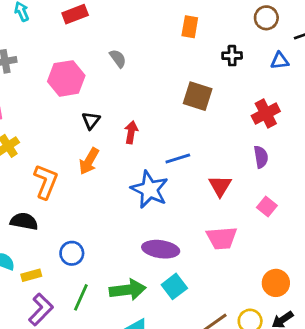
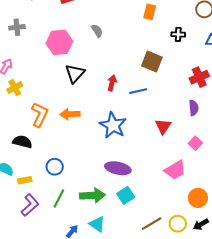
black triangle: (91, 120) -> (75, 73), size x1.5
red arrow: (131, 132) -> (112, 83), moved
blue line: (178, 158) -> (138, 91), moved
orange arrow: (89, 161) -> (70, 114), moved, turned 54
pink trapezoid: (222, 238) -> (175, 170), moved, turned -30

